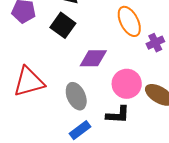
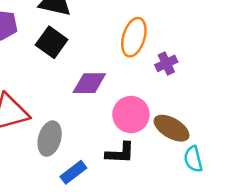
orange ellipse: (129, 21) -> (134, 37), turned 44
gray ellipse: (76, 96) -> (50, 139), moved, turned 40

